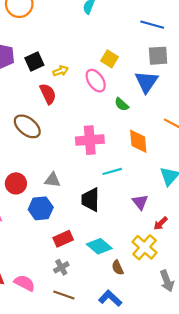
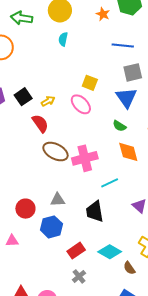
green semicircle: (122, 104) -> (119, 126), moved
brown ellipse: (27, 126) -> (55, 152), moved

